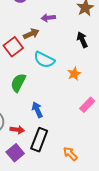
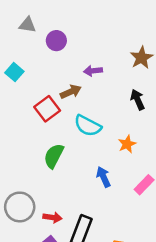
blue arrow: (37, 110) -> (103, 177), moved

